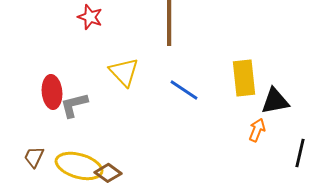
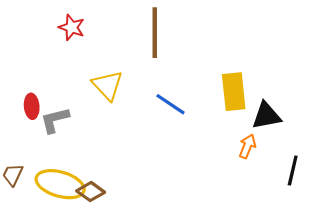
red ellipse: (52, 92) -> (32, 106), size x0.7

